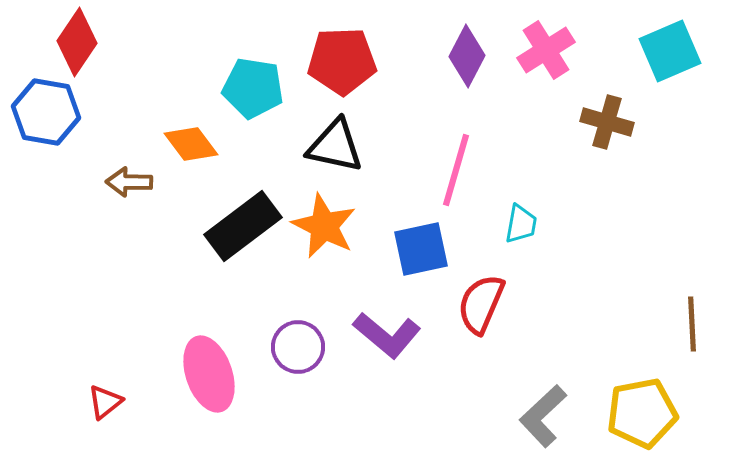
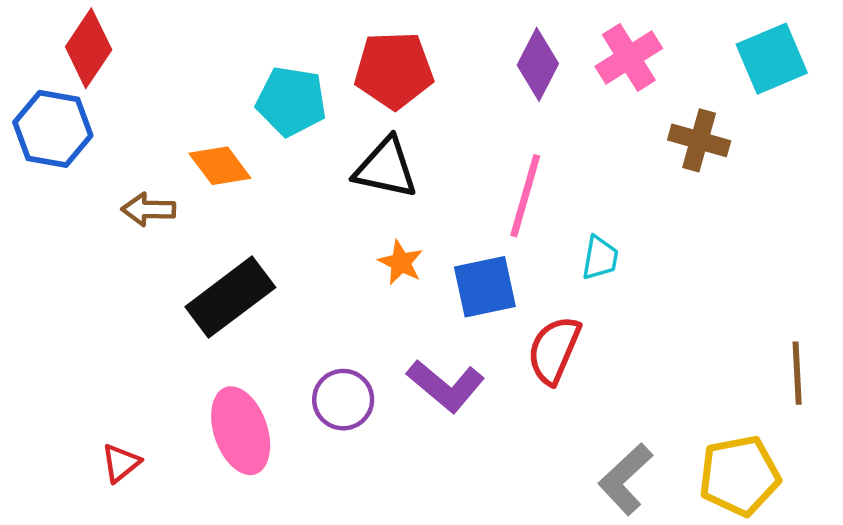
black rectangle: (243, 226) -> (230, 297), moved
orange star: (324, 226) -> (401, 262), moved, size x0.6

